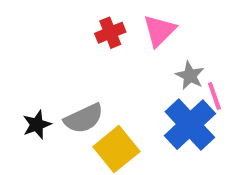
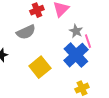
gray semicircle: (84, 118) -> (26, 32), moved

